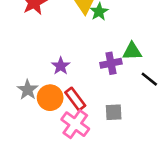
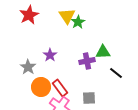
purple star: (61, 66) -> (50, 55), moved
gray star: (28, 90) -> (28, 67), moved

